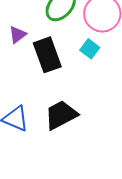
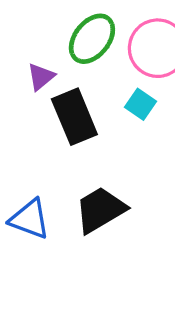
purple triangle: (18, 35) -> (41, 77), moved

